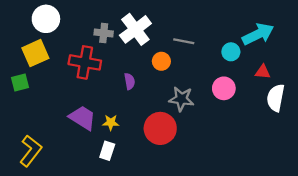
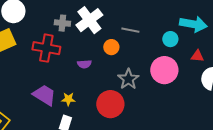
cyan arrow: (258, 34) -> (193, 24), turned 36
purple semicircle: (130, 81) -> (84, 64), turned 96
pink circle: (224, 88) -> (164, 70), size x1.4
gray star: (181, 99) -> (128, 79), turned 30

